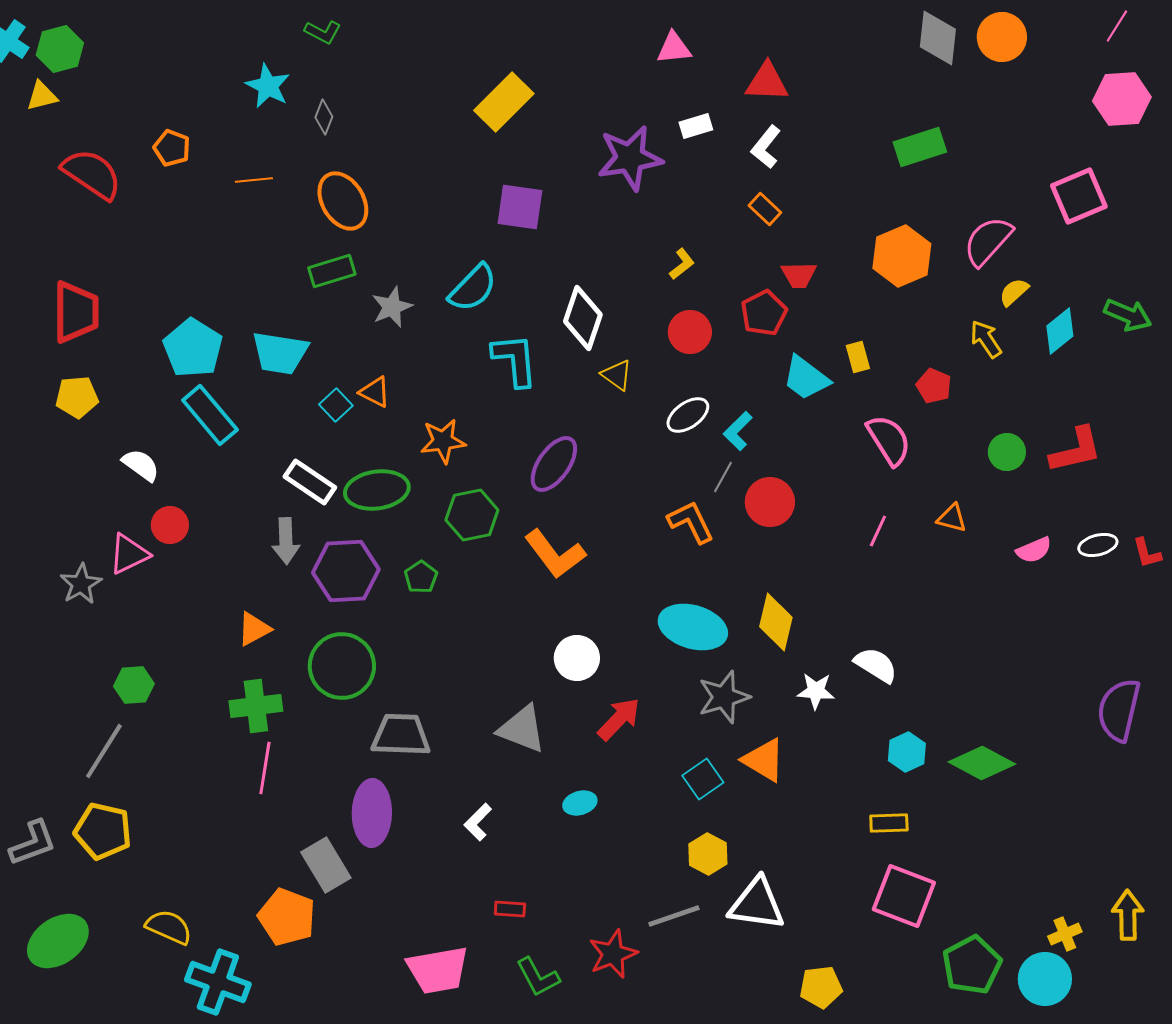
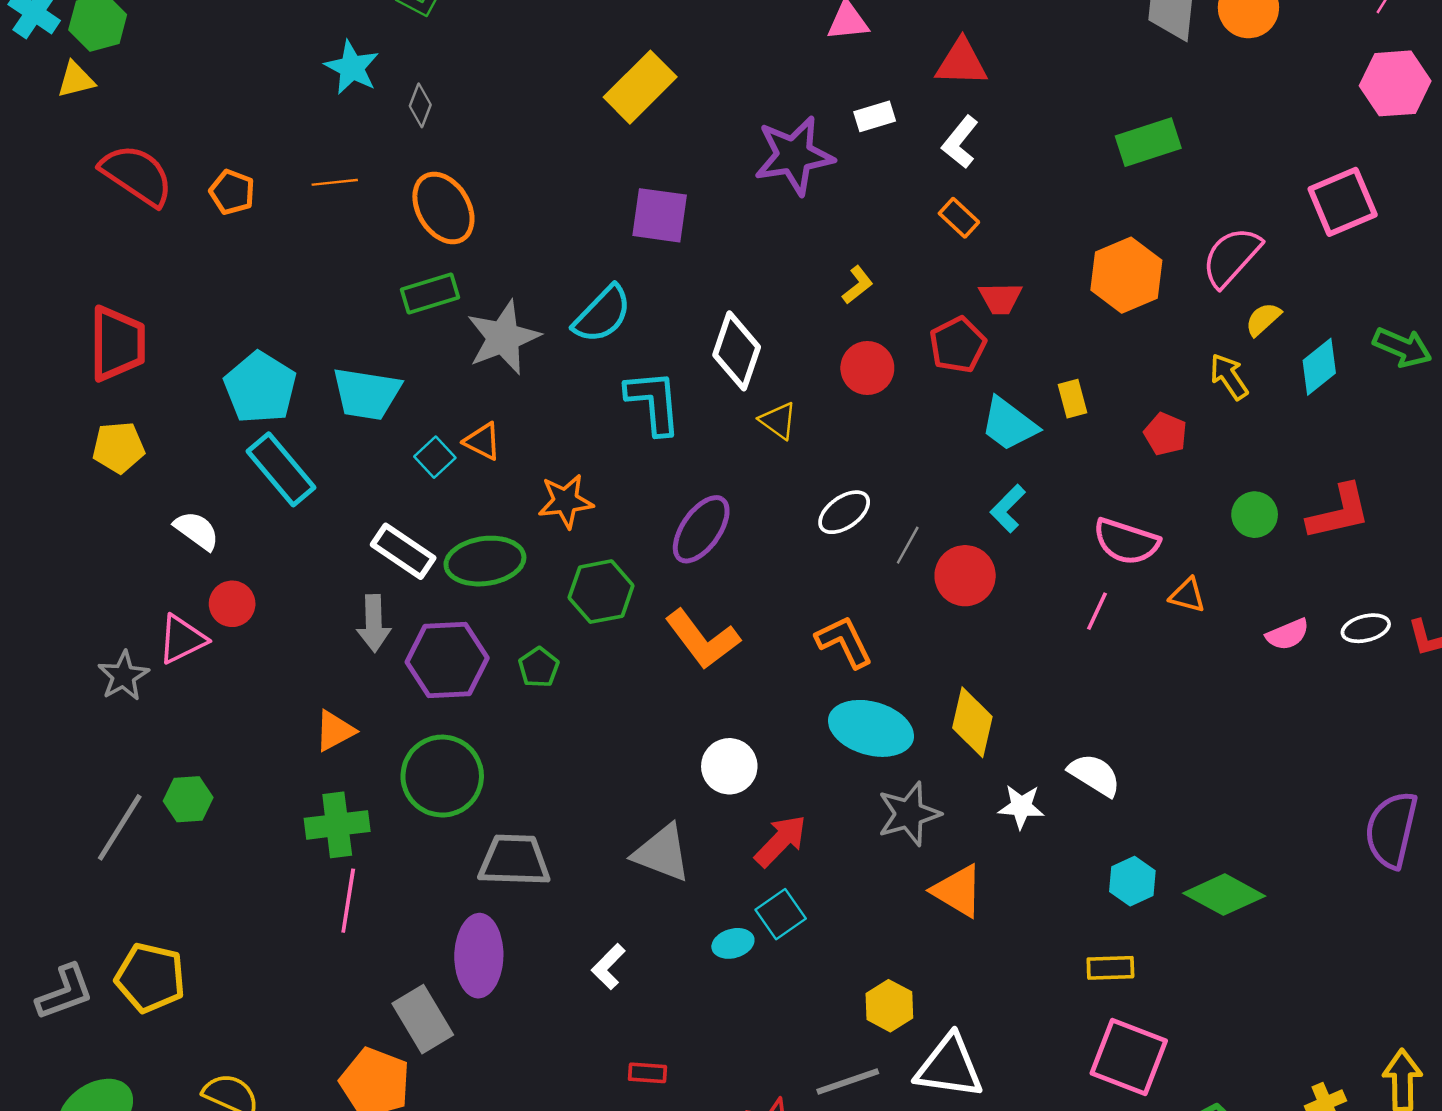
orange pentagon: (172, 148) -> (232, 192), moved
gray star: (392, 307) -> (503, 337), size x1.5
white ellipse: (688, 415) -> (844, 512), moved
cyan L-shape: (738, 431) -> (1008, 509), moved
pink semicircle: (889, 440) -> (1126, 541), moved, turned 140
orange L-shape: (691, 522) -> (844, 642), moved
gray line: (104, 751) -> (120, 827), moved
cyan square: (703, 779) -> (781, 914), moved

